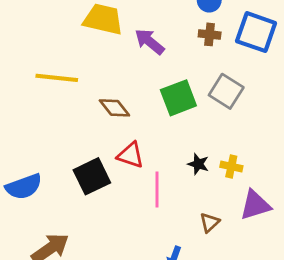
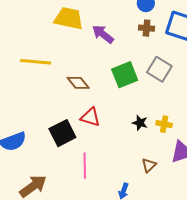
pink line: (157, 189) -> (85, 166), moved

